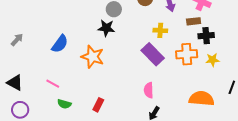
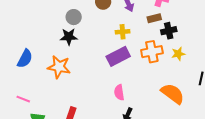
purple rectangle: (153, 54) -> (118, 56), turned -65
orange semicircle: (201, 99) -> (173, 94), turned 40

